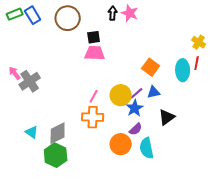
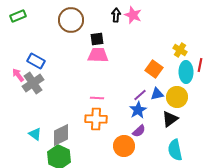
blue rectangle: (33, 15) -> (36, 61), moved, turned -30
yellow cross: (199, 42) -> (180, 50), moved
yellow circle: (121, 95) -> (177, 97), moved
pink line: (94, 96) -> (97, 98), turned 64
cyan semicircle: (147, 148) -> (175, 150), moved

